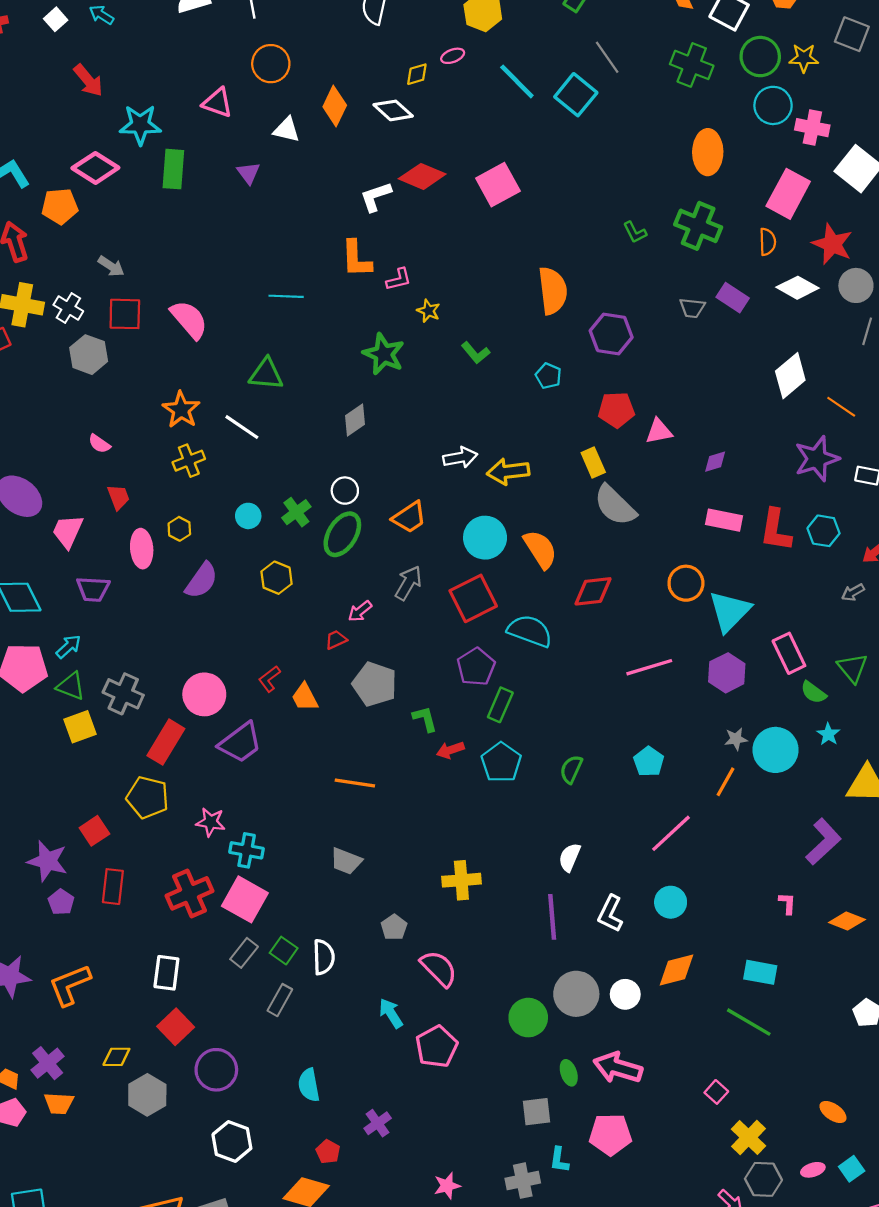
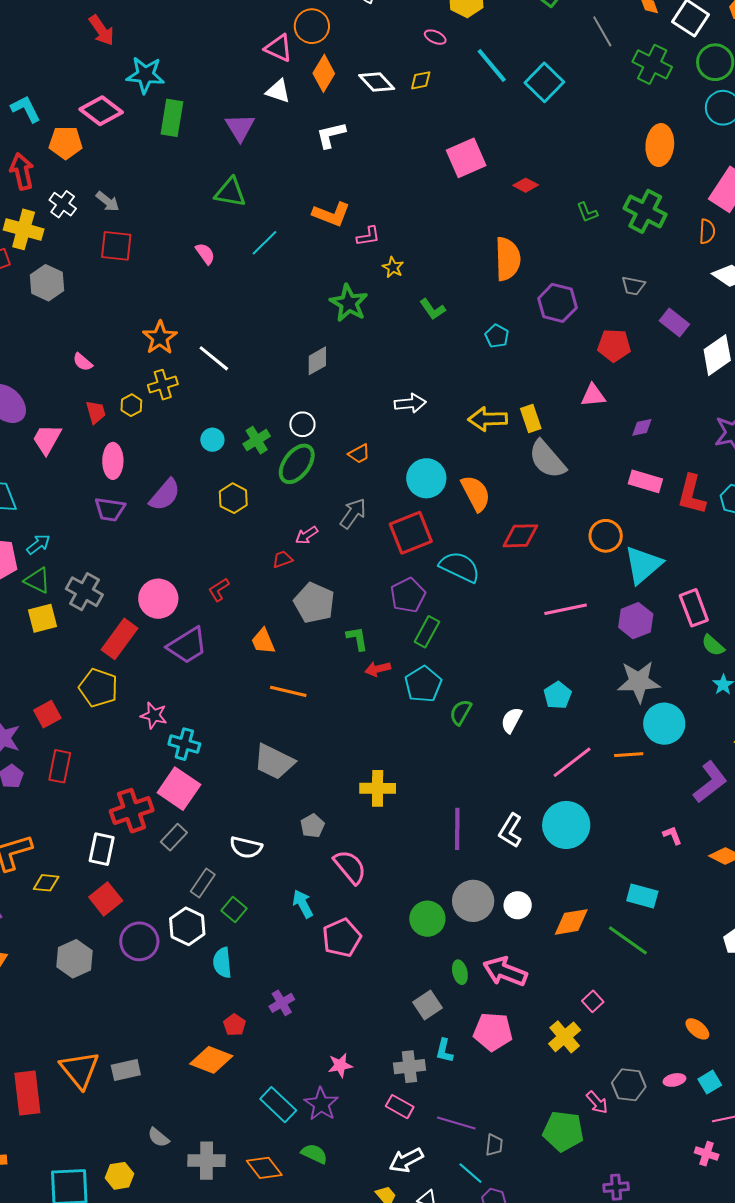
pink ellipse: (453, 56) -> (435, 37), turned 40
gray line: (607, 57) -> (602, 31), moved
orange circle: (271, 64) -> (312, 26), moved
yellow diamond: (417, 74) -> (421, 80), moved
pink triangle: (218, 103) -> (279, 48), moved
purple triangle: (248, 173) -> (240, 127), size x1.4
red diamond: (422, 176) -> (526, 185), moved, size x0.6
white L-shape: (376, 197) -> (331, 135), moved
orange L-shape: (356, 259) -> (331, 214), turned -72
cyan line: (286, 296) -> (264, 243), turned -52
purple rectangle: (733, 298) -> (674, 322), moved
white cross: (68, 308) -> (63, 204), moved
pink semicircle: (189, 320) -> (205, 254), moved, size x0.6
gray hexagon: (89, 355) -> (47, 283), moved
green triangle: (266, 374) -> (230, 192), moved
red pentagon: (616, 410) -> (614, 345), moved
yellow arrow: (508, 472) -> (488, 419), moved
orange trapezoid: (409, 517) -> (359, 454), size x0.7
yellow hexagon: (179, 529) -> (131, 405), moved
purple trapezoid: (93, 589) -> (110, 509), moved
orange trapezoid: (305, 697) -> (263, 641), moved
gray star: (736, 739) -> (639, 682), size x2.0
cyan circle: (776, 750) -> (664, 724), moved
green semicircle: (571, 769) -> (461, 712), moved
orange line: (725, 782) -> (629, 755), moved, turned 52
white semicircle: (570, 857) -> (511, 720), moved
gray trapezoid: (346, 861) -> (274, 762), size x1.4
red cross: (190, 893) -> (132, 811), moved
cyan circle: (671, 902) -> (566, 825), size x1.6
pink L-shape: (787, 903) -> (672, 835), turned -30
green square: (284, 951) -> (234, 909), moved
white semicircle: (324, 957) -> (246, 847), turned 100
orange diamond: (677, 970) -> (571, 922), moved
yellow diamond: (116, 1057) -> (46, 883), moved
gray square: (537, 1112) -> (427, 1005), turned -32
yellow cross: (749, 1138) -> (565, 1037), moved
white hexagon: (232, 1141) -> (187, 926), moved

